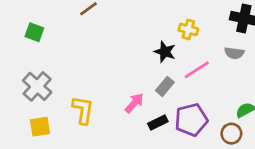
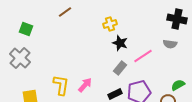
yellow cross: (188, 30) -> (110, 24), moved, turned -32
gray cross: (37, 86) -> (20, 58), moved
pink arrow: (134, 103) -> (85, 85), moved

